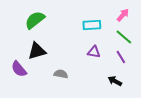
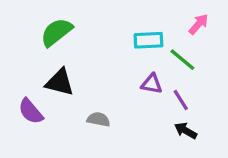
green line: (124, 37) -> (182, 60), moved
black triangle: (37, 51) -> (60, 82), turned 30
purple line: (121, 57) -> (181, 100), moved

